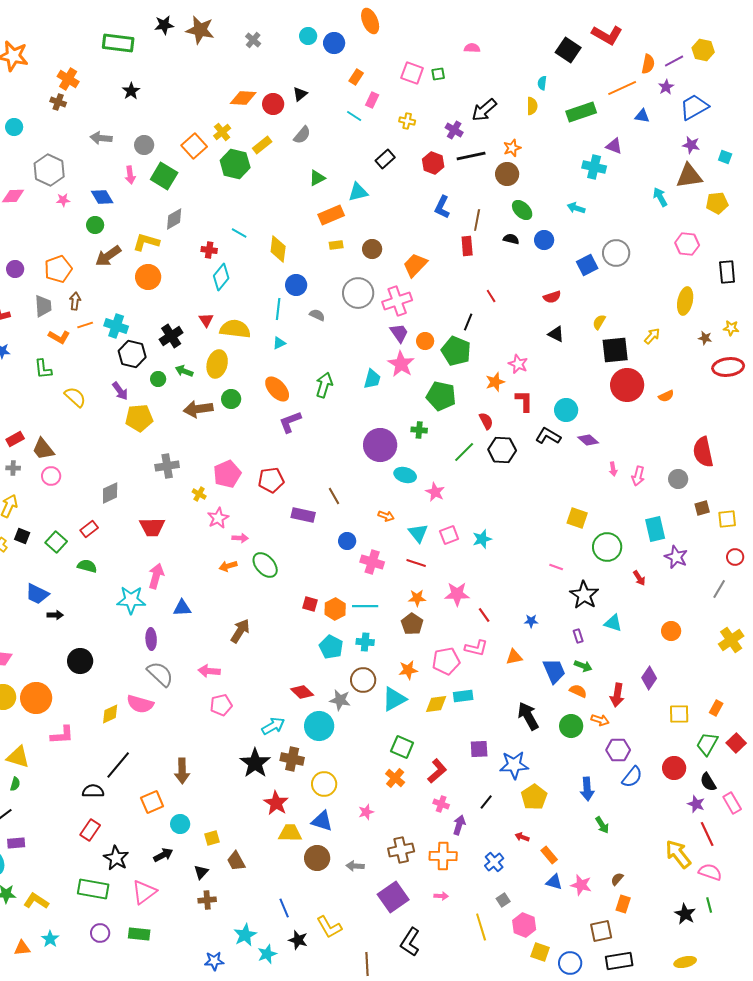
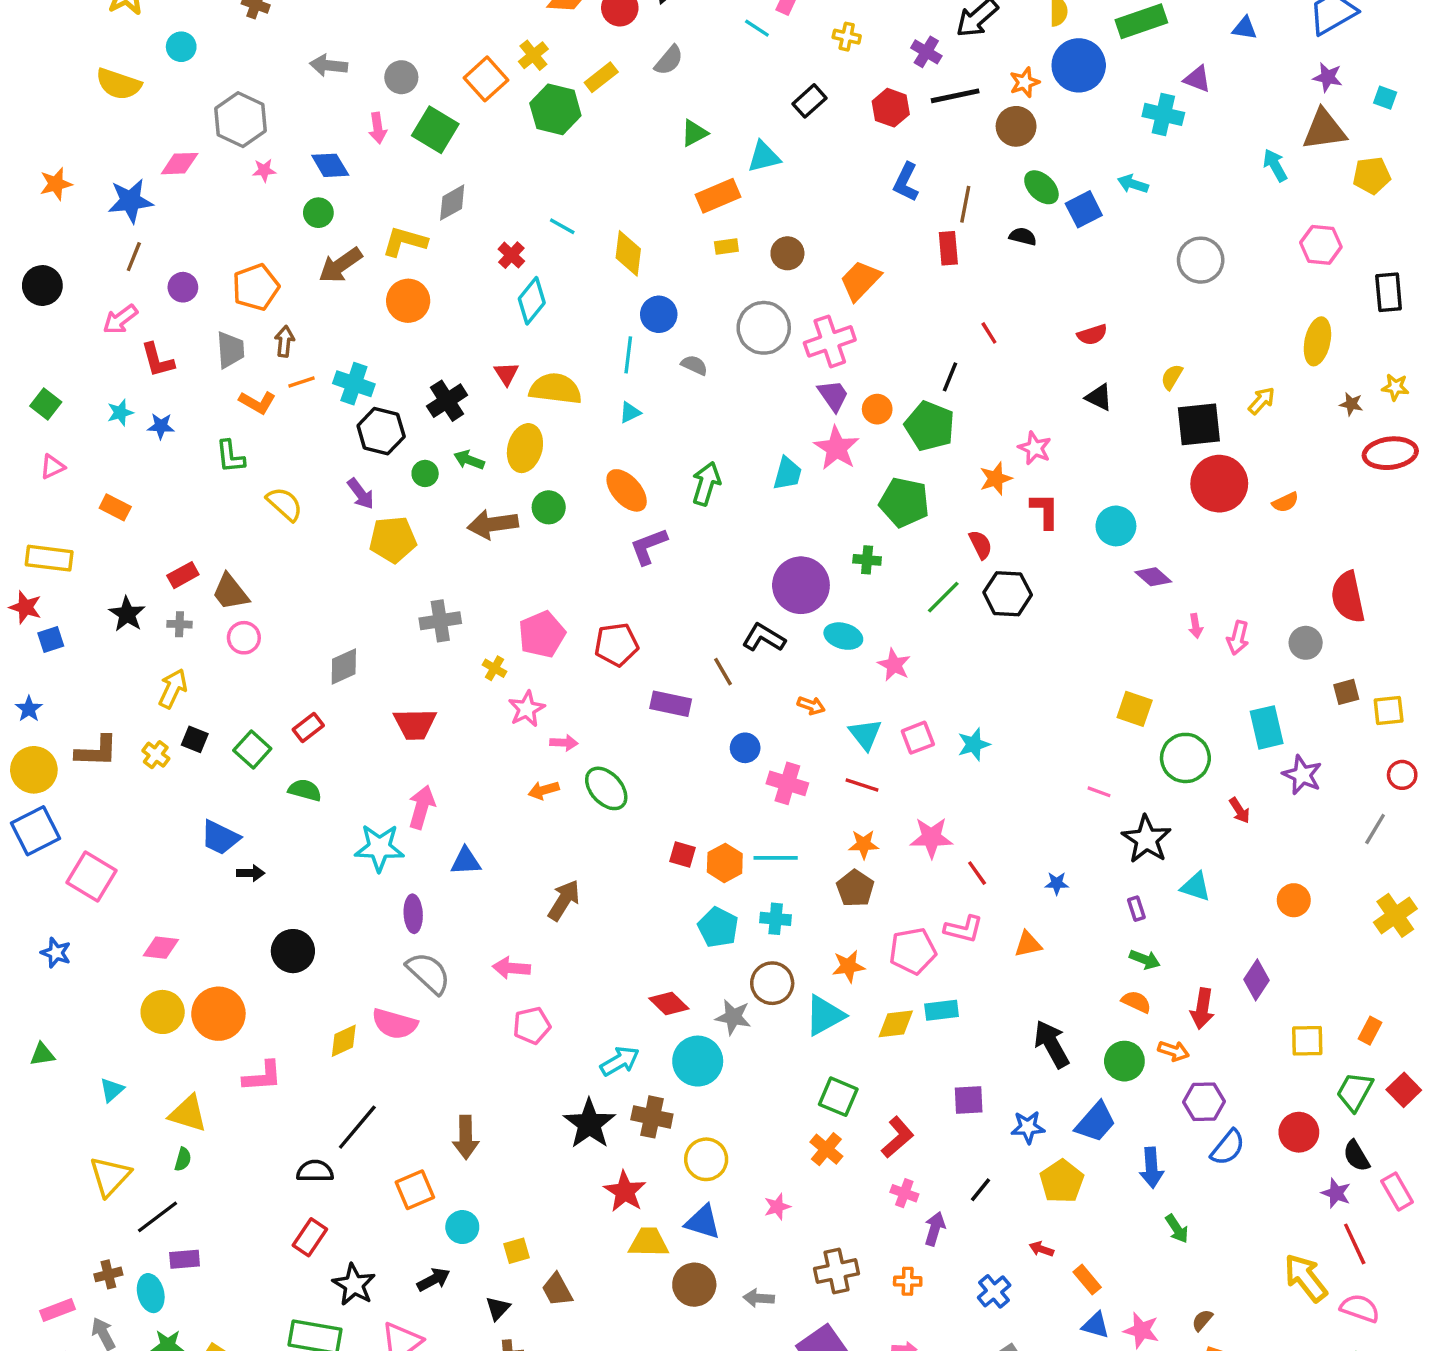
blue circle: (544, 240) -> (1079, 65), moved, size x1.6
red cross: (209, 250) -> (511, 255), turned 35
blue square: (587, 265) -> (1084, 209), moved
black L-shape: (548, 436) -> (764, 638), moved
blue trapezoid: (554, 671) -> (1096, 1122), moved, turned 64
blue star: (514, 765) -> (1028, 1127), size x0.7
orange cross: (443, 856) -> (908, 1281), size x0.6

